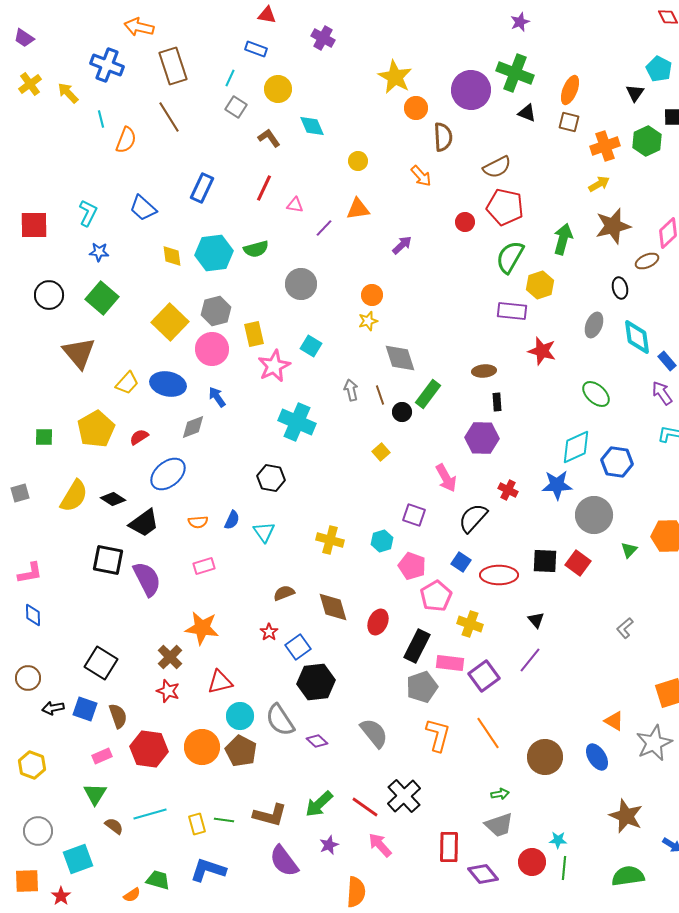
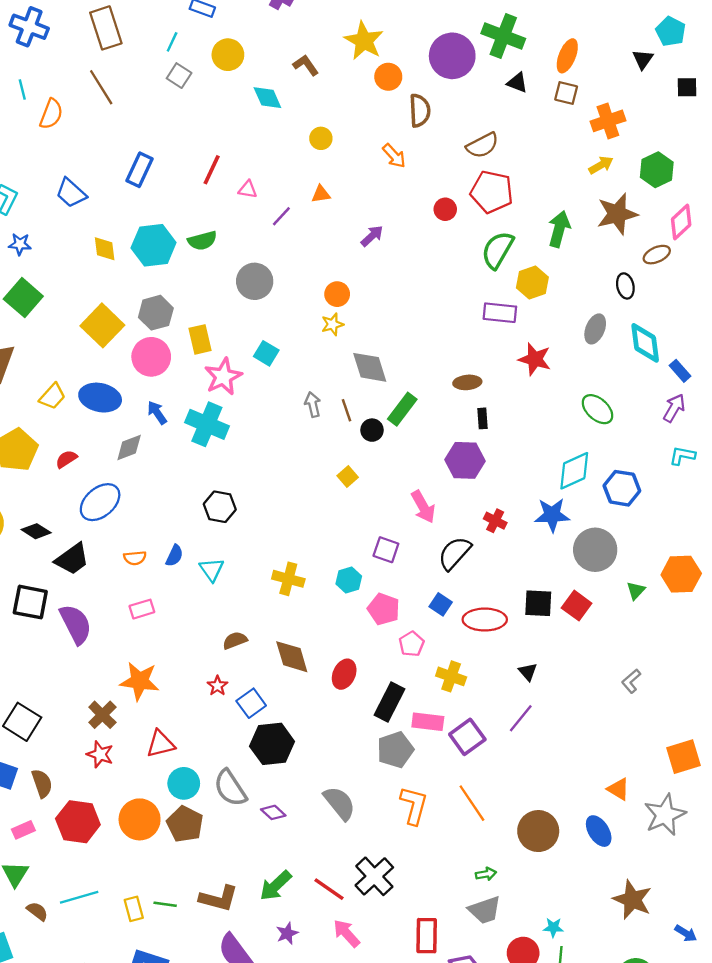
brown L-shape: (269, 138) -> (306, 65), moved
green hexagon: (647, 141) -> (657, 170), moved
orange triangle: (358, 209) -> (321, 194), size x0.7
purple arrow: (662, 393) -> (674, 408), turned 65
cyan cross: (297, 422) -> (207, 424), moved
pink pentagon: (436, 596) -> (412, 644), size x0.7

